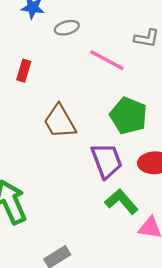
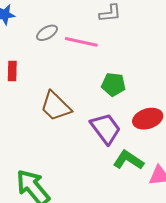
gray ellipse: (67, 28) -> (47, 33), moved
green pentagon: (128, 116) -> (113, 84), size x0.7

